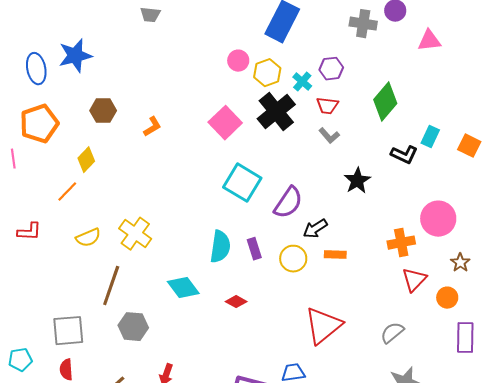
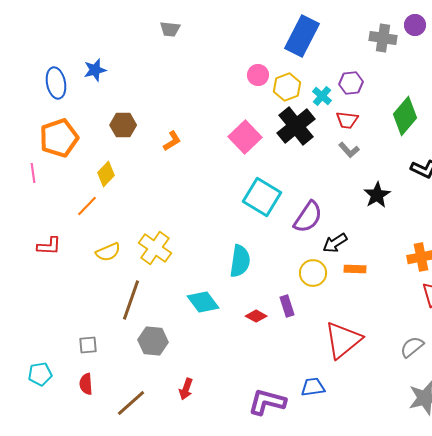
blue star: (75, 56) -> (95, 70), size x0.7
purple rectangle: (254, 249) -> (287, 306), moved
gray square: (68, 331) -> (88, 345), size x0.6

